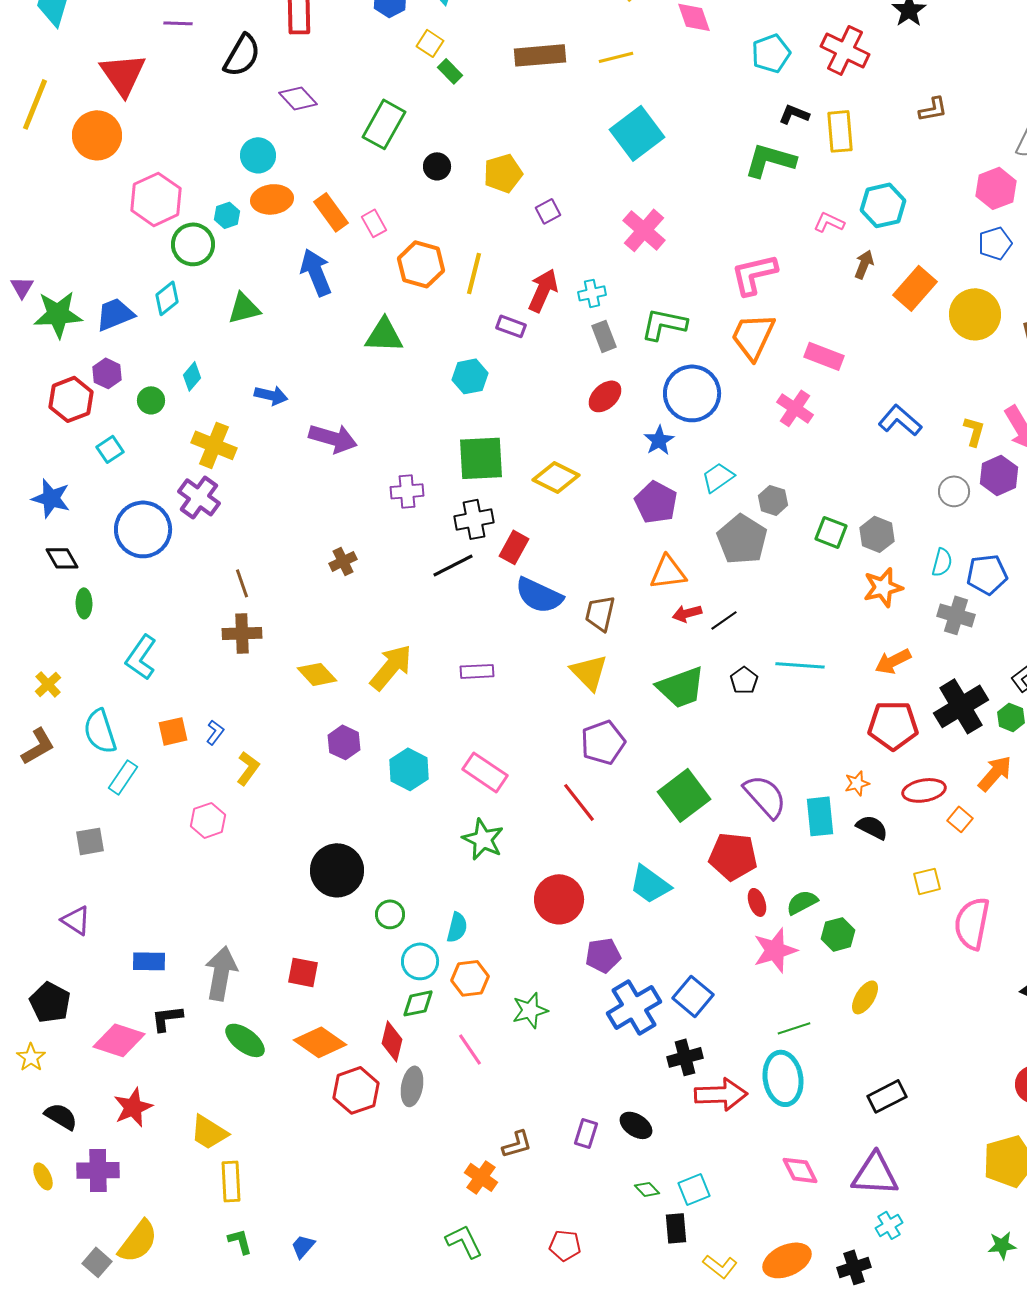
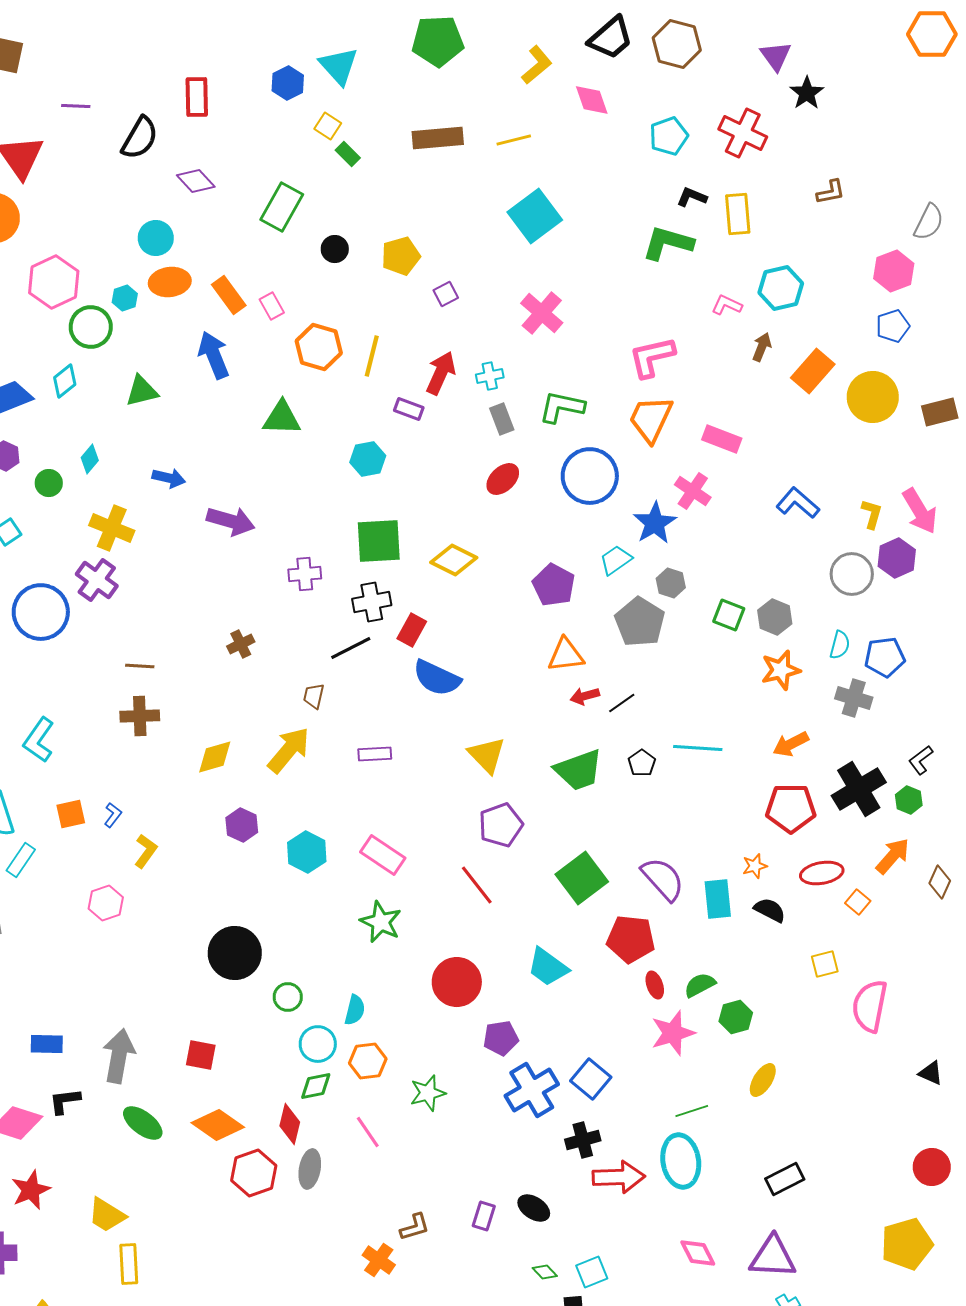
blue star: (659, 440) -> (655, 523), moved, size x1.4
gray circle: (954, 491) -> (852, 574), size x1.4
brown line: (242, 583) -> (140, 666), turned -68
brown trapezoid: (600, 613) -> (314, 696), moved, size x0.7
yellow diamond: (317, 674) -> (215, 757), turned -63

